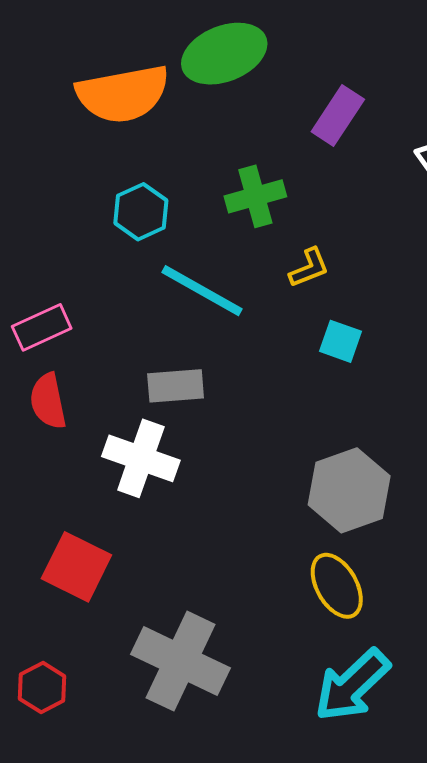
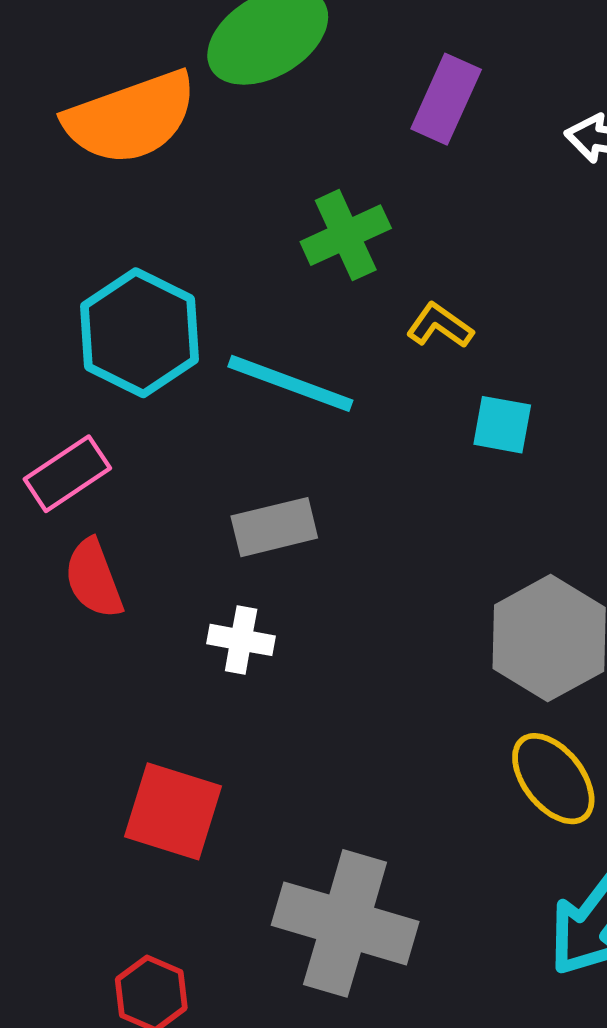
cyan hexagon: (141, 212) -> (139, 333), moved, size x1.5
yellow L-shape: (309, 268) -> (440, 326), turned -114
white cross: (141, 458) -> (241, 640), size x0.6

